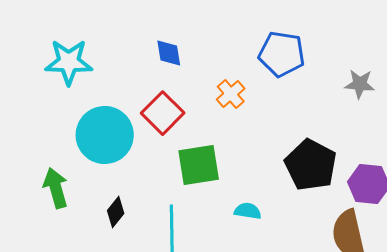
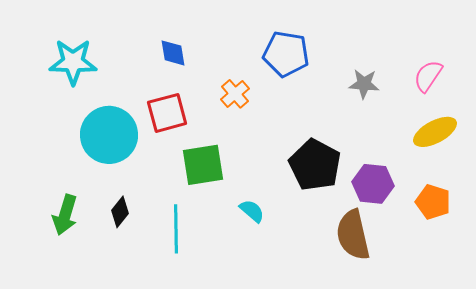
red square: (163, 113) -> (167, 113), turned 30
green arrow: (56, 188) -> (65, 215), moved, turned -147
cyan semicircle: (248, 211) -> (252, 211), turned 32

